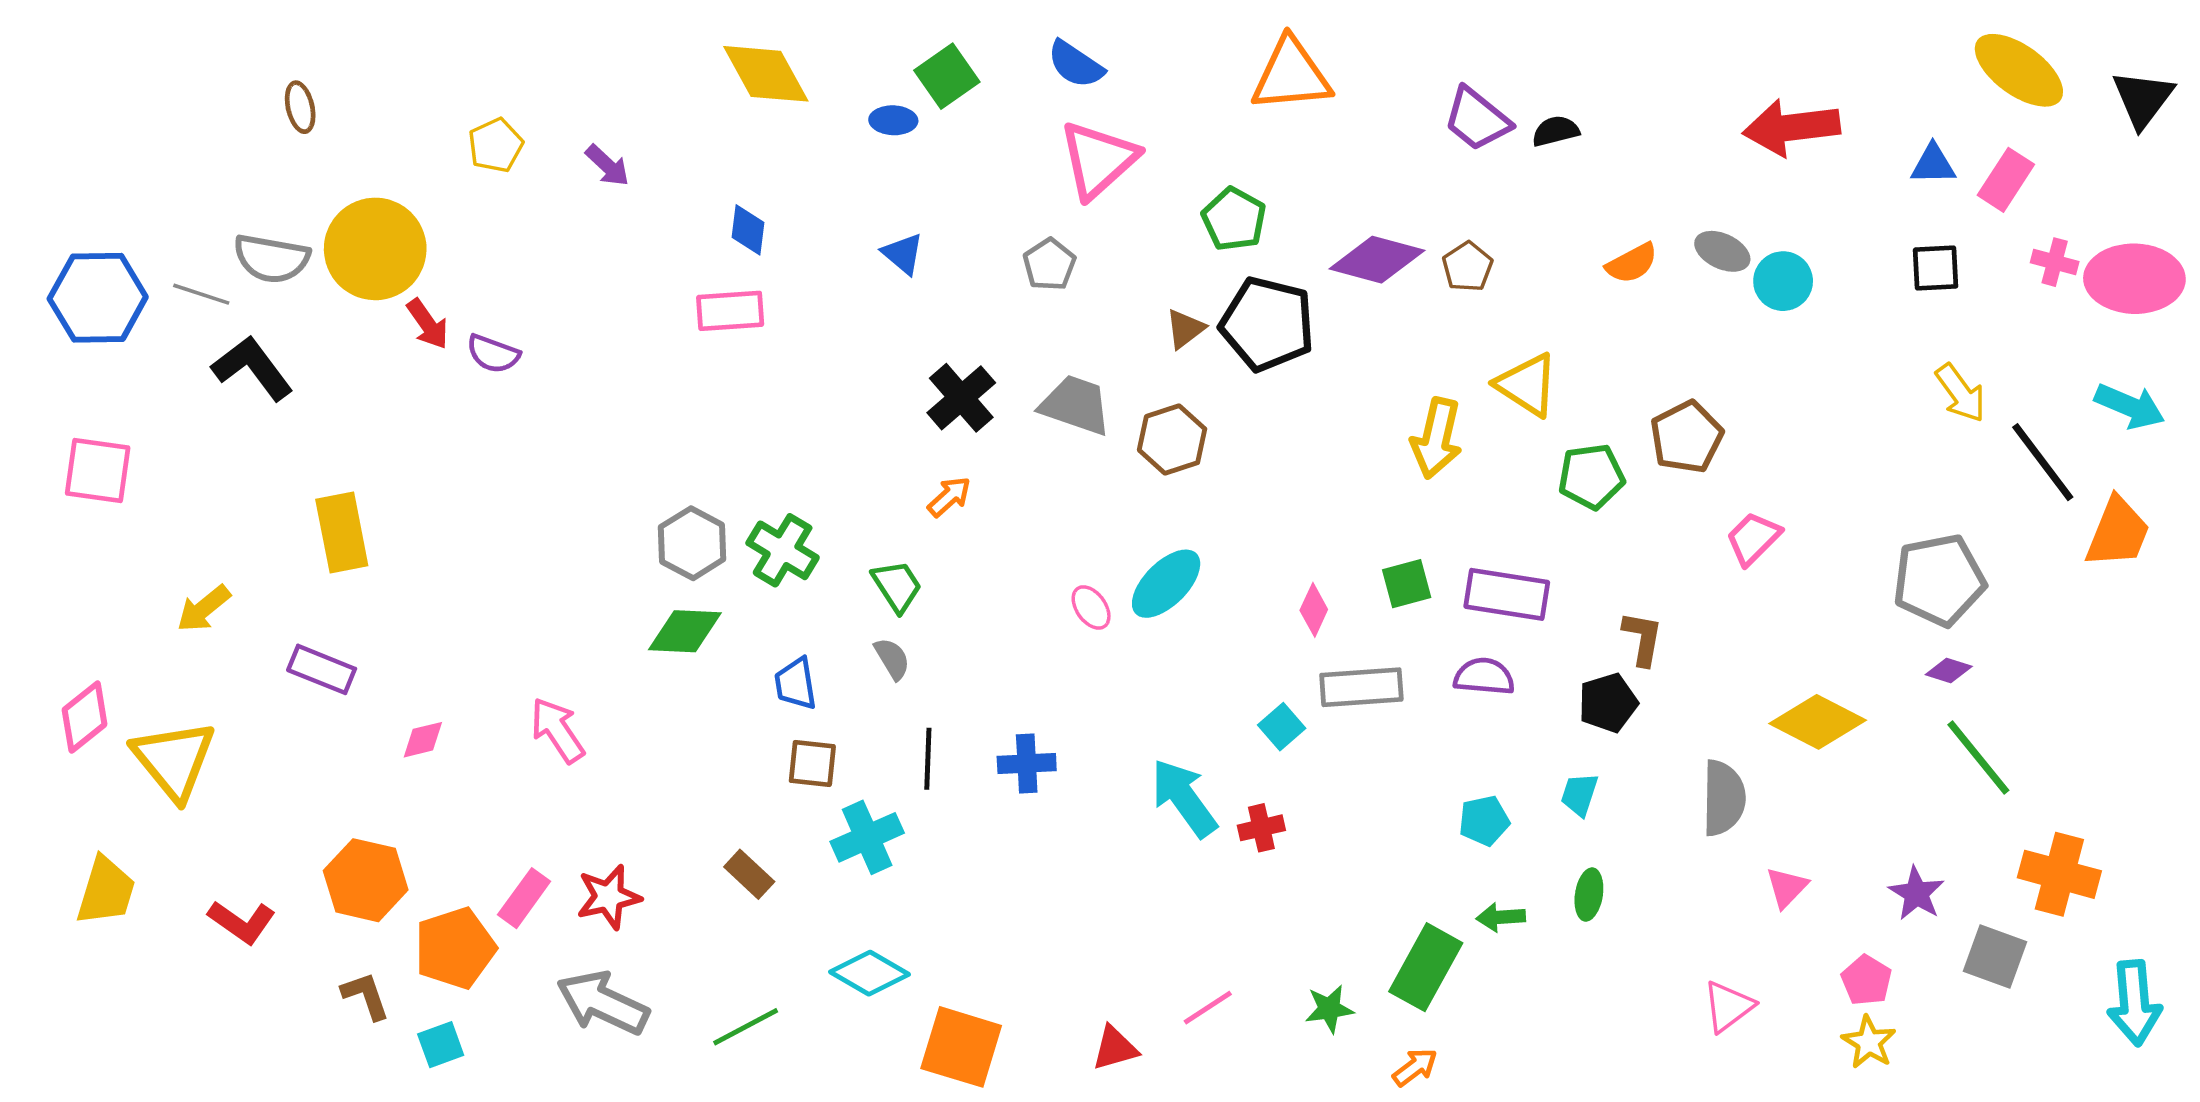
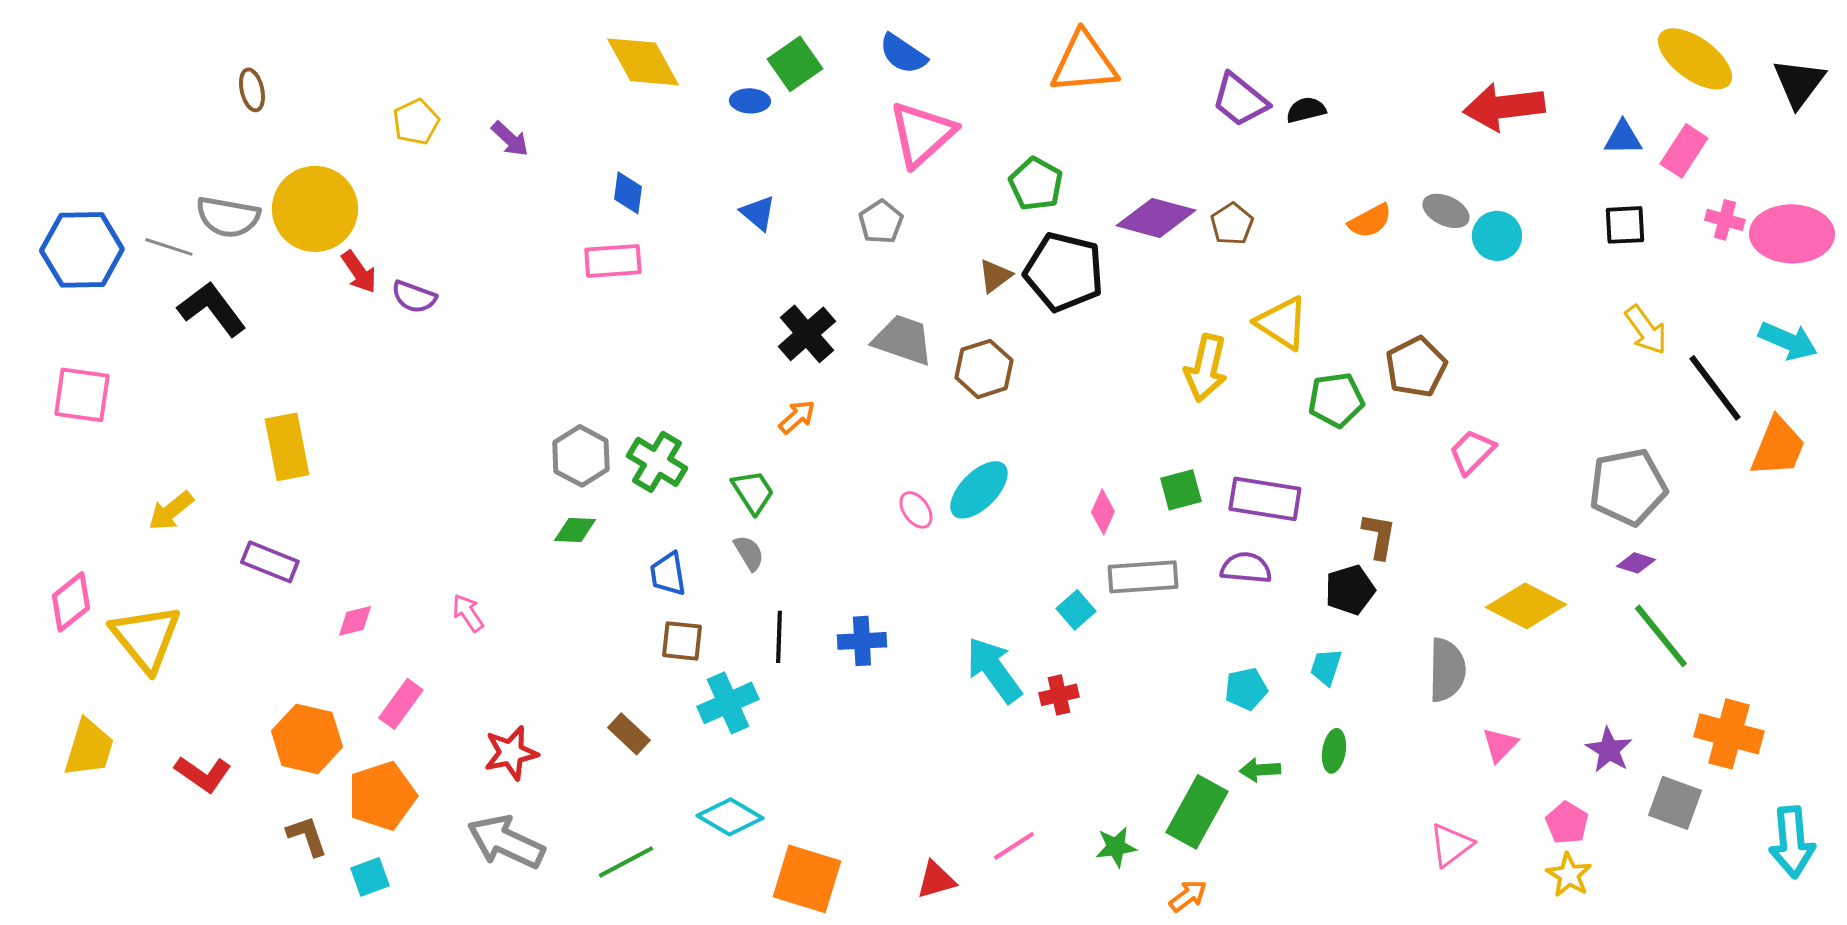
green diamond: (685, 631) -> (575, 530), size x0.7
pink arrow: (557, 730) -> (468, 613), size x0.7
pink rectangle: (524, 898) -> (401, 704), moved

